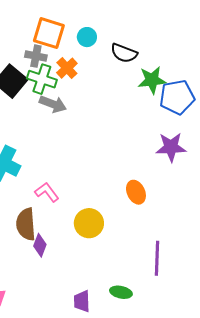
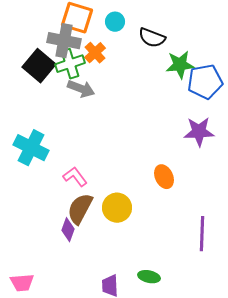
gray cross: (36, 56) -> (64, 41), size x1.5
green cross: (42, 79) -> (70, 64), turned -36
brown semicircle: (26, 224) -> (80, 209), moved, turned 32
purple line: (157, 258) -> (202, 234), moved

